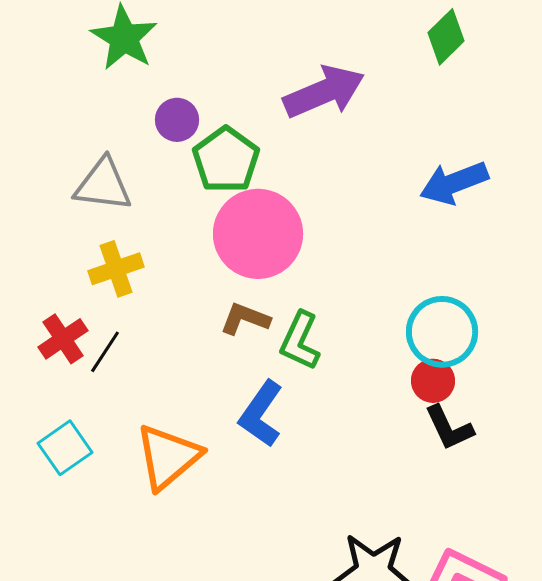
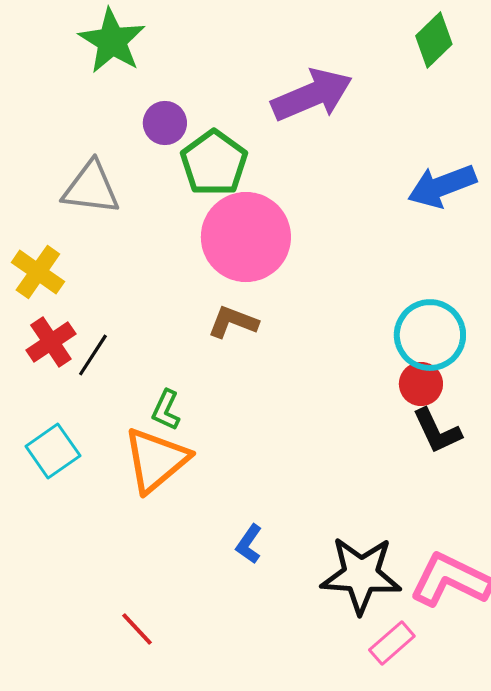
yellow cross: (116, 269) -> (38, 272), moved, turned -36
green L-shape: (300, 341) -> (166, 410), moved, size x0.7
blue L-shape: (261, 414) -> (249, 544), moved, size x0.6

